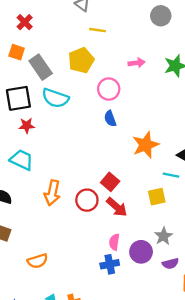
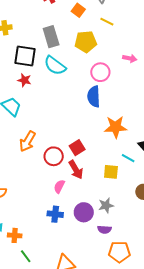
orange square: (17, 52) -> (78, 10), moved
blue semicircle: (110, 119) -> (94, 97), size x1.5
pink semicircle: (114, 242) -> (59, 186), moved

